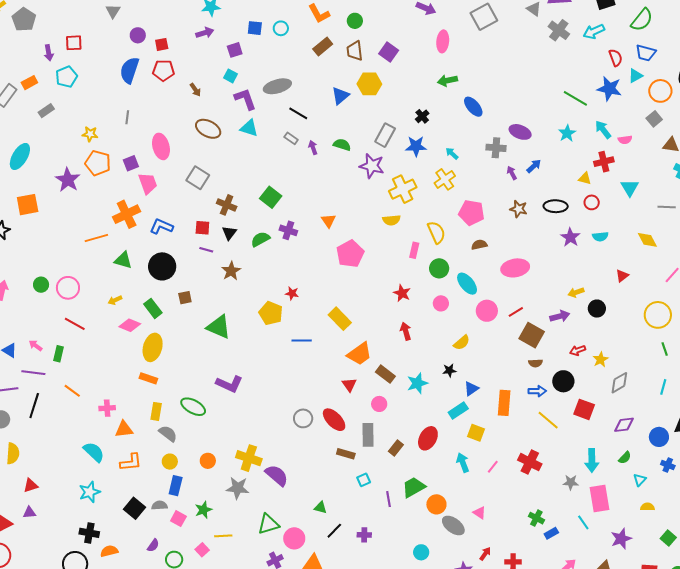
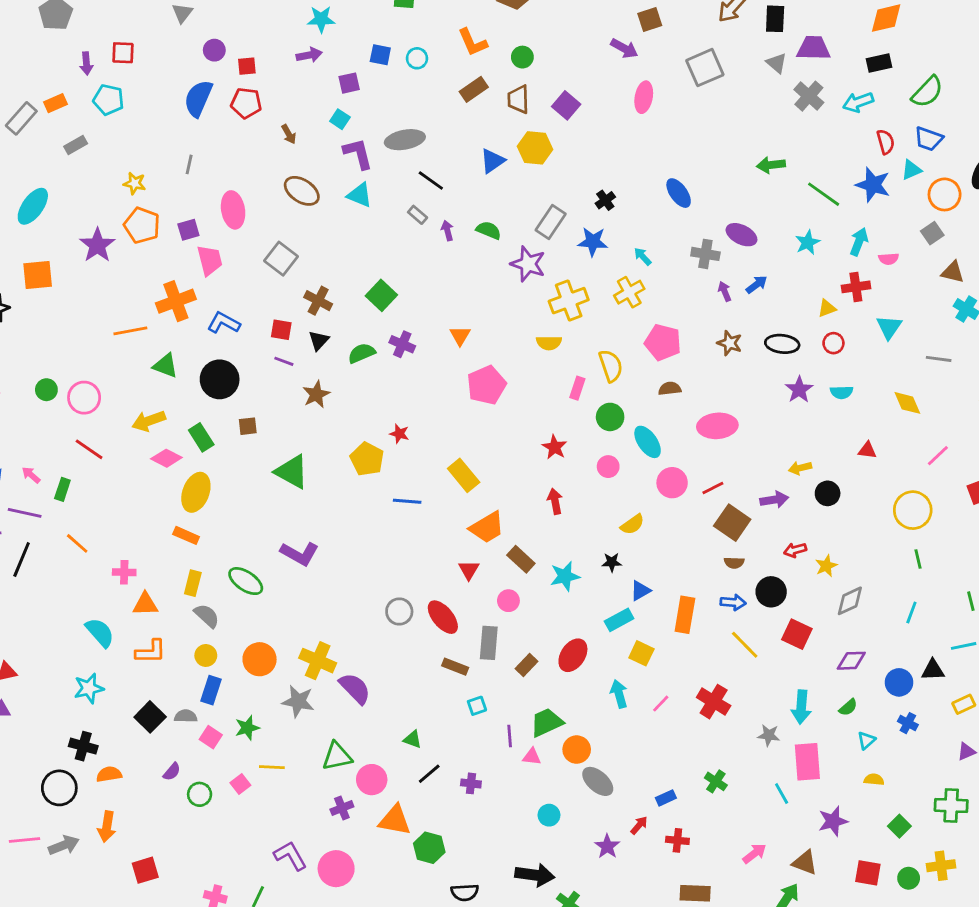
cyan pentagon: (66, 77) -> (108, 100), turned 30
green arrow: (447, 80) -> (771, 165), moved
cyan arrow: (603, 130) -> (859, 242), turned 54
yellow triangle: (585, 178) -> (827, 308), turned -40
red triangle: (622, 276) -> (867, 450), turned 40
yellow arrow: (115, 300) -> (149, 421), size x1.6
orange circle: (208, 461) -> (260, 659), size x1.5
pink triangle: (479, 513) -> (532, 757), moved, turned -32
blue rectangle: (551, 533) -> (666, 798), moved

